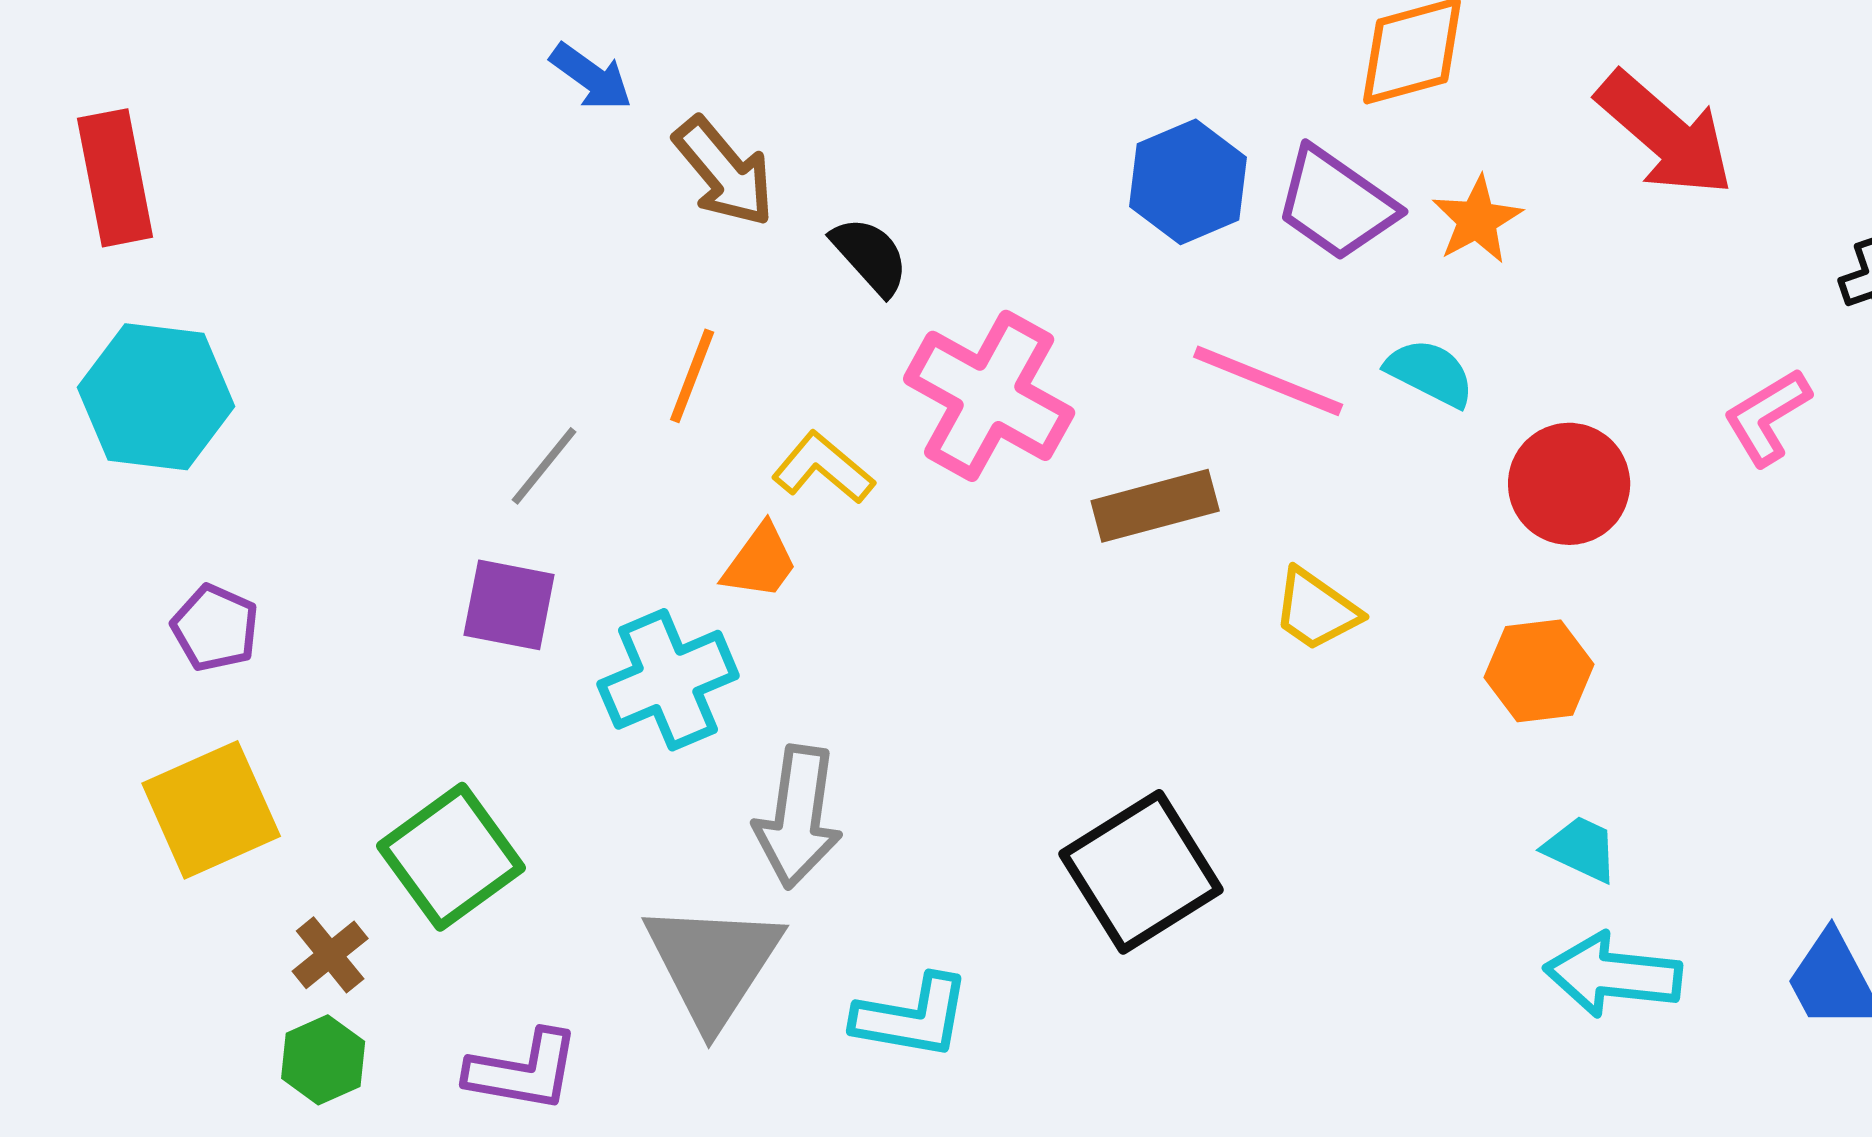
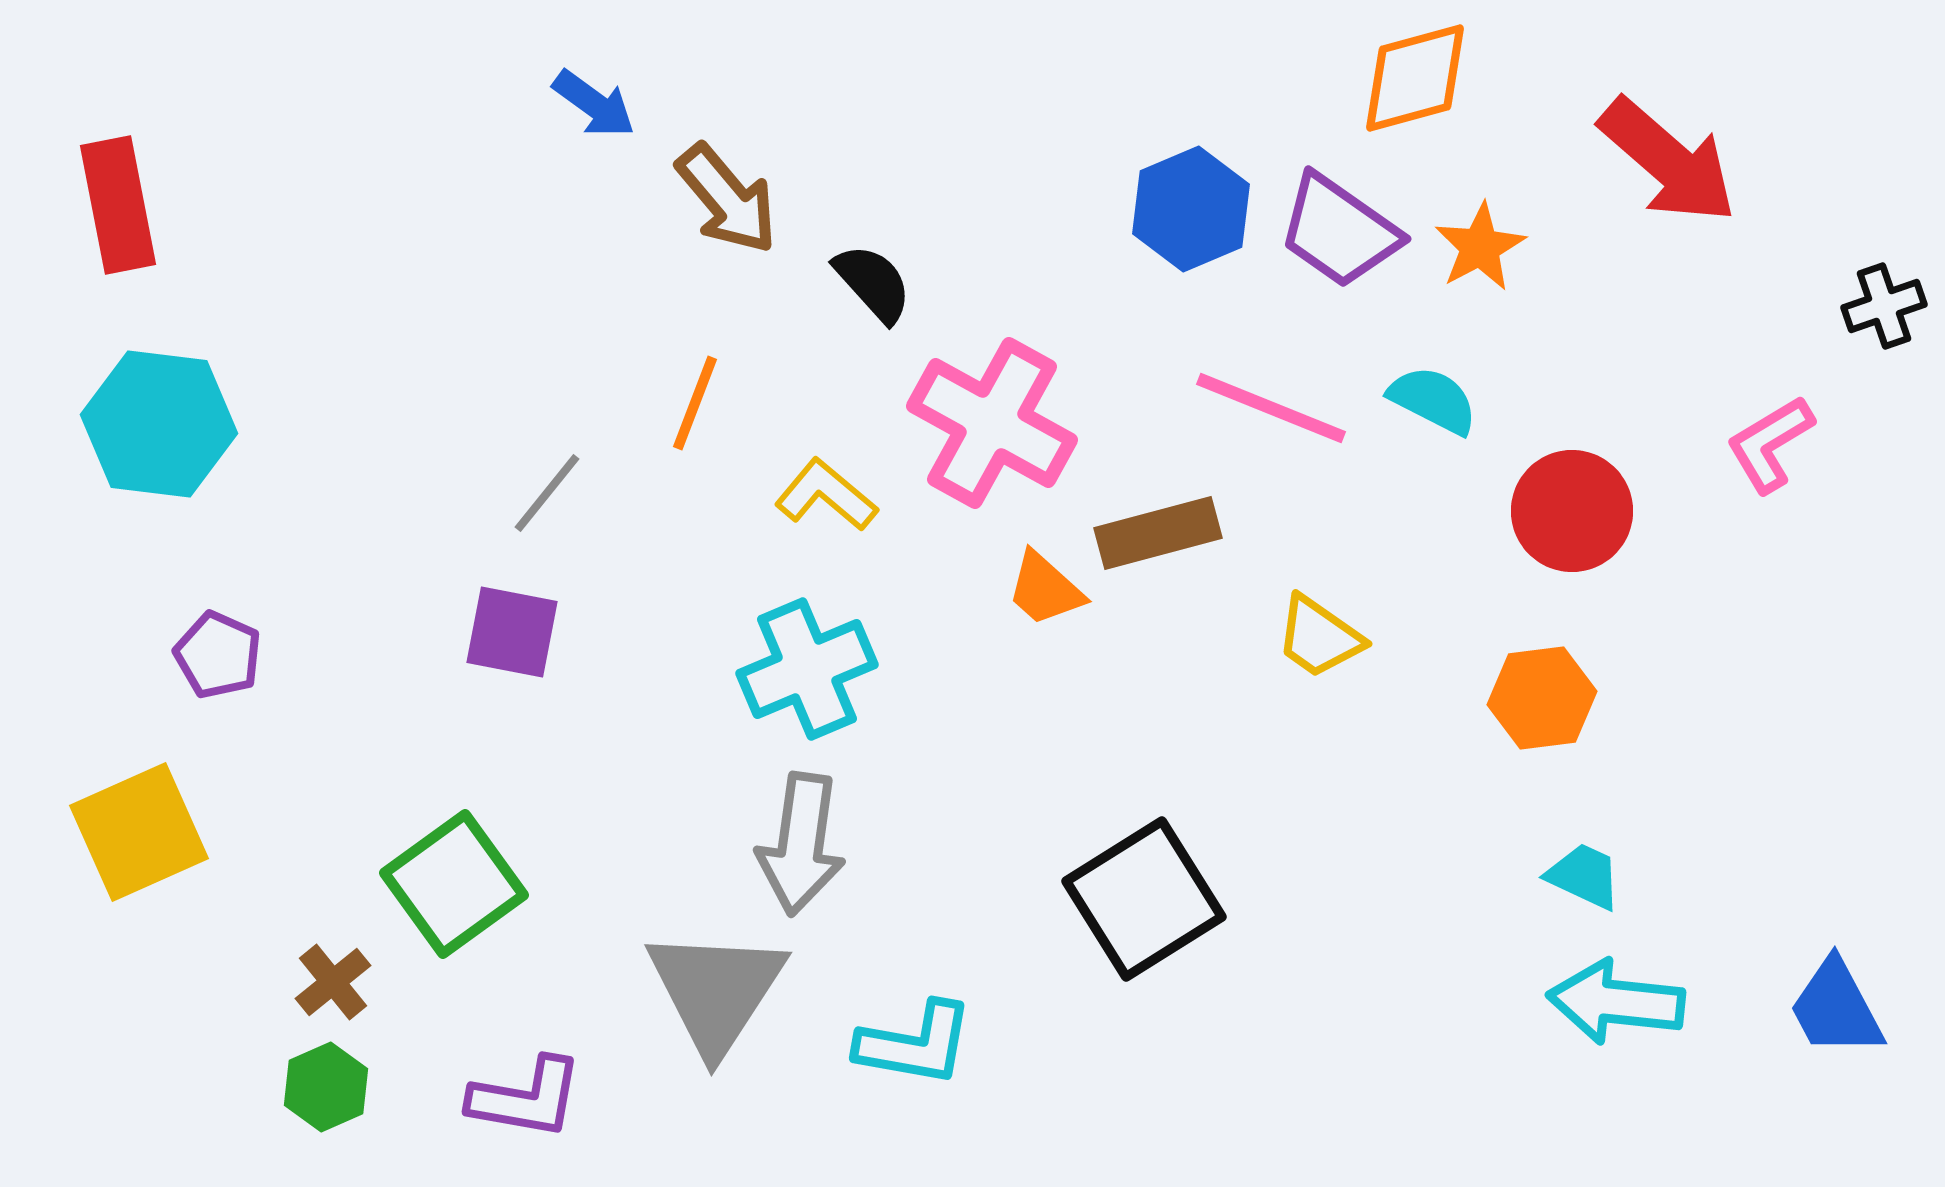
orange trapezoid: (760, 562) -> (1045, 589), moved, turned 96
cyan cross: (668, 680) -> (807, 669), moved
yellow square: (211, 810) -> (139, 832), moved

